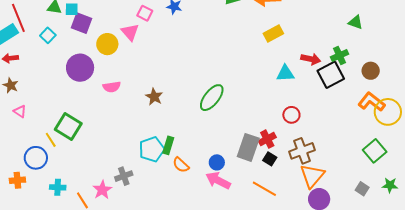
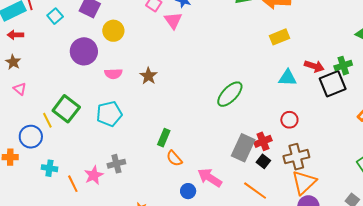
pink triangle: (130, 32) -> (173, 20), moved
brown star: (154, 97) -> (148, 76), moved
green ellipse: (212, 98) -> (230, 94), moved
cyan pentagon: (152, 149) -> (109, 114), moved
blue circle: (217, 162) -> (188, 191), moved

